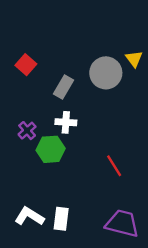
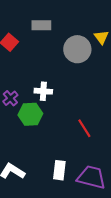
gray rectangle: (63, 87) -> (41, 25), moved, turned 60
white rectangle: (61, 219) -> (59, 170), moved

